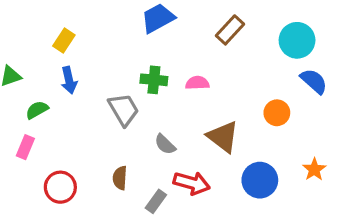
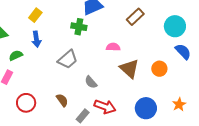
green cross: (154, 80) -> (79, 27), moved
gray trapezoid: (124, 109) -> (68, 59), turned 75
brown triangle: (223, 137) -> (129, 69), moved
brown semicircle: (120, 178) -> (62, 100), turned 136

